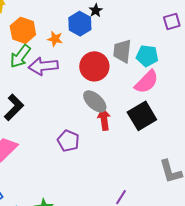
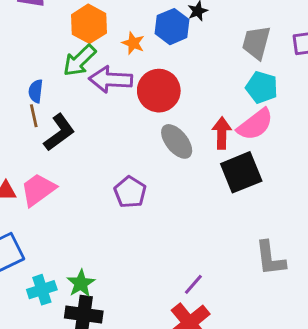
gray trapezoid: (122, 51) -> (256, 43), moved
red circle: (94, 66) -> (159, 91), moved
red arrow: (104, 119) -> (222, 133), moved

